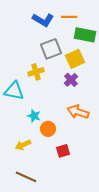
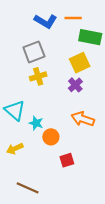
gray square: (51, 49) -> (34, 52), moved
cyan triangle: (14, 91) -> (15, 110), moved, turned 30
yellow arrow: (23, 145) -> (15, 149), moved

